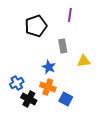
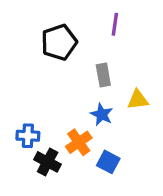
blue star: (49, 67) -> (102, 114), moved
blue cross: (17, 83) -> (28, 136), turned 32
orange cross: (48, 87) -> (79, 142), turned 35

